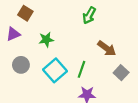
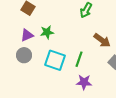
purple triangle: (13, 34) -> (27, 35), moved
cyan square: (55, 70) -> (55, 60), turned -30

